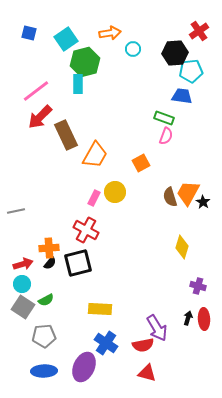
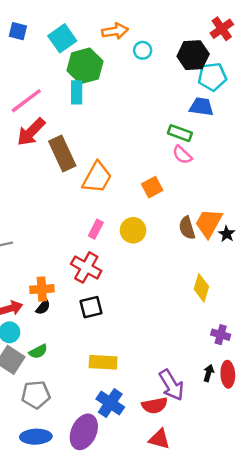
pink semicircle: (166, 136) -> (182, 155), turned 114
yellow circle: (115, 192) -> (133, 230), moved
black square: (78, 263) -> (91, 307), moved, size x0.7

